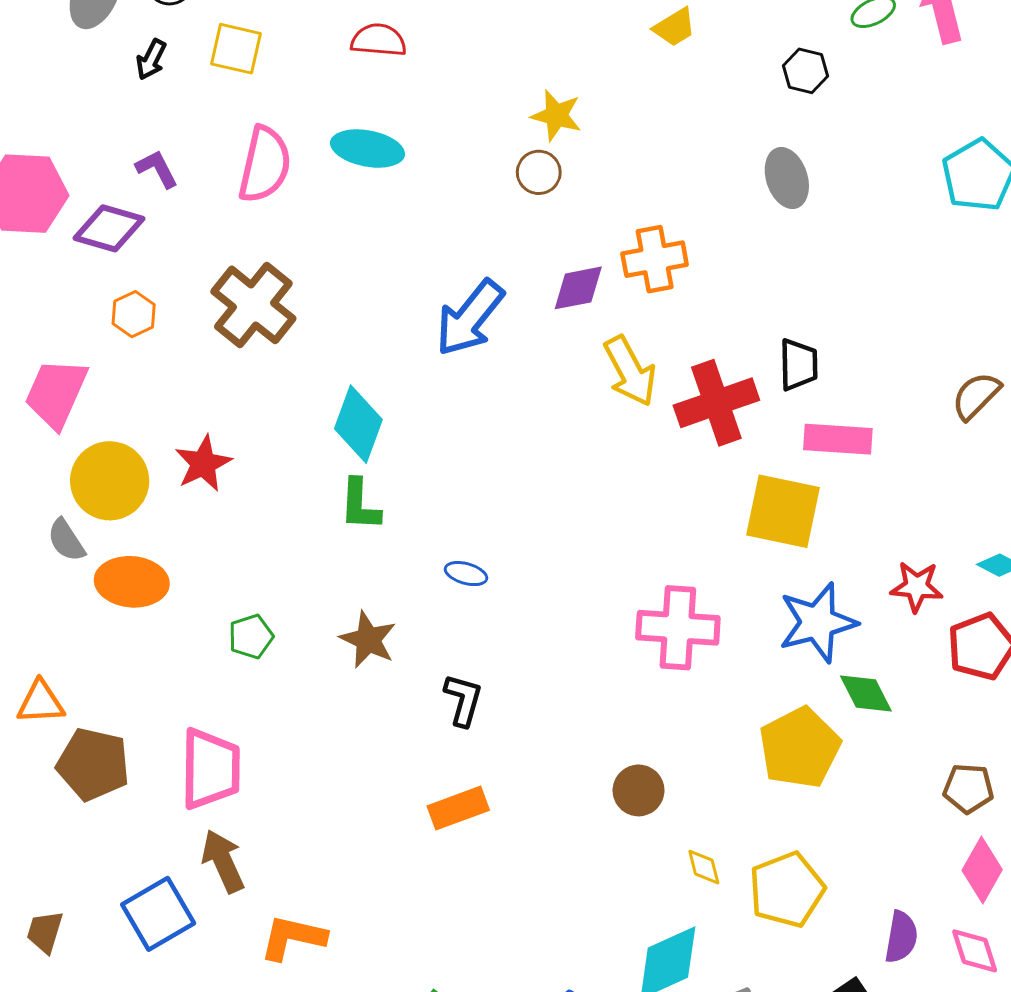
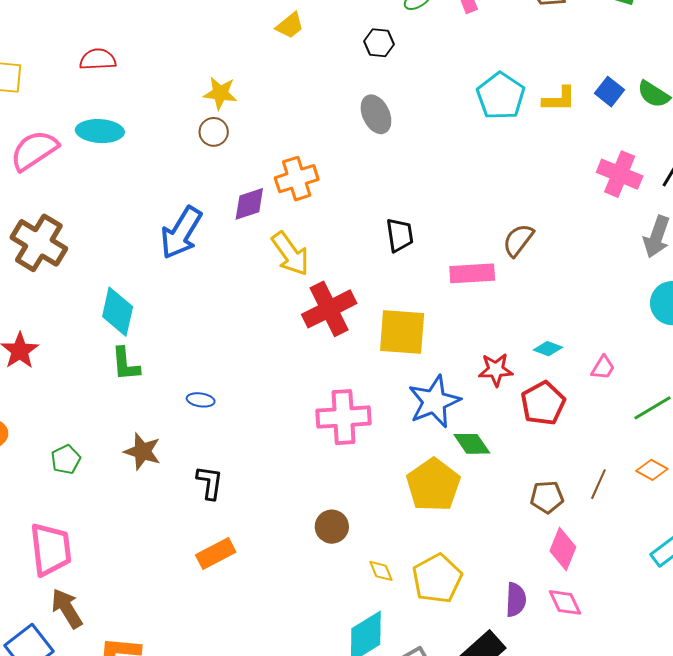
pink semicircle: (265, 165) -> (34, 150), turned -129
red cross: (716, 403) -> (329, 309), moved
pink rectangle: (838, 439) -> (472, 273), moved

